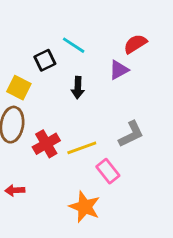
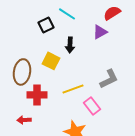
yellow square: (19, 88) -> (51, 61), moved
red cross: (46, 144) -> (37, 95), moved, turned 30

